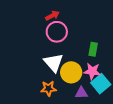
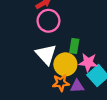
green rectangle: (93, 49) -> (74, 46), moved
orange star: (48, 88) -> (61, 83), moved

